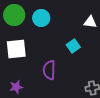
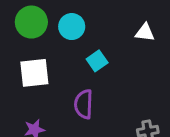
cyan square: (73, 46) -> (97, 61), moved

